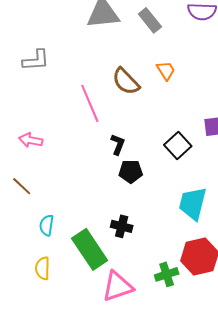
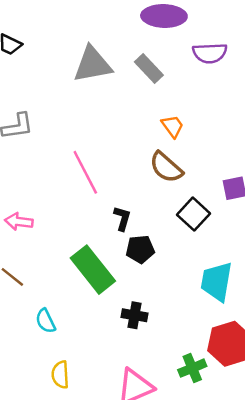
brown semicircle: (126, 81) -> (166, 167), moved
cyan semicircle: (47, 225) -> (45, 321), turned -30
green rectangle: (90, 249) -> (93, 270), moved
yellow semicircle: (43, 268) -> (60, 375), moved

